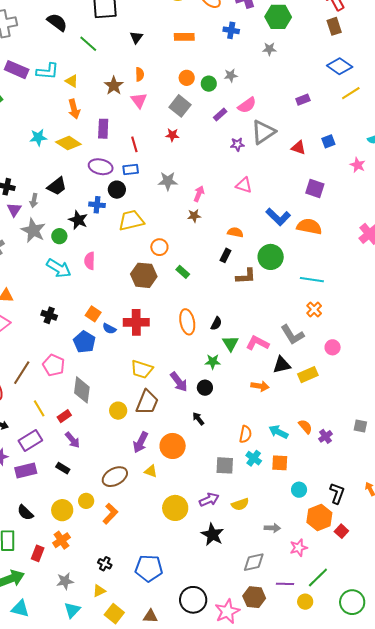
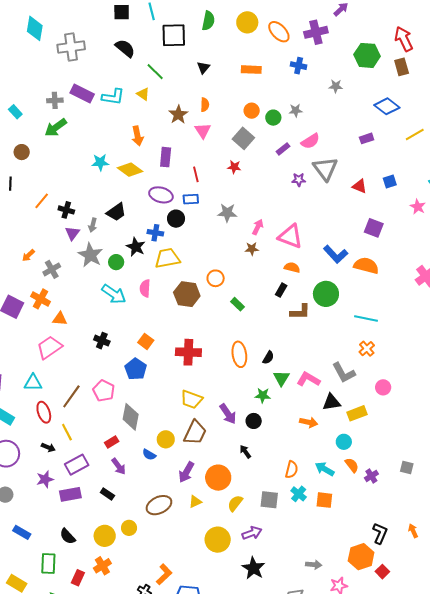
green hexagon: (278, 17) -> (367, 55), moved
blue diamond: (340, 66) -> (387, 106), moved
yellow triangle: (72, 81) -> (143, 94), moved
gray triangle: (263, 132) -> (325, 169), turned -36
pink triangle: (244, 185) -> (290, 236), moved, size x1.5
yellow trapezoid: (131, 220) -> (167, 258), moved
brown hexagon: (144, 275) -> (187, 294), moved
blue semicircle: (109, 329) -> (149, 455), moved
yellow line: (39, 408) -> (67, 432), moved
yellow triangle: (151, 471) -> (195, 502), turned -48
cyan circle: (299, 490) -> (344, 442), moved
yellow semicircle: (240, 504) -> (235, 503), moved, turned 144
orange L-shape: (110, 514) -> (164, 574), moved

